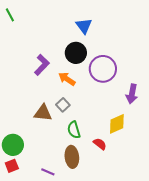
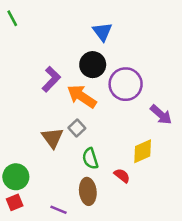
orange arrow: (67, 79) -> (82, 96), size x1.4
purple arrow: (132, 94) -> (161, 115), turned -60
brown triangle: (43, 113) -> (52, 138), turned 48

